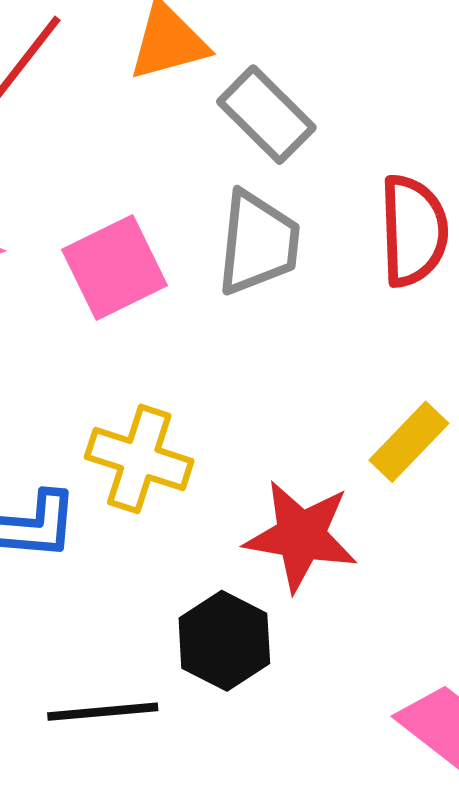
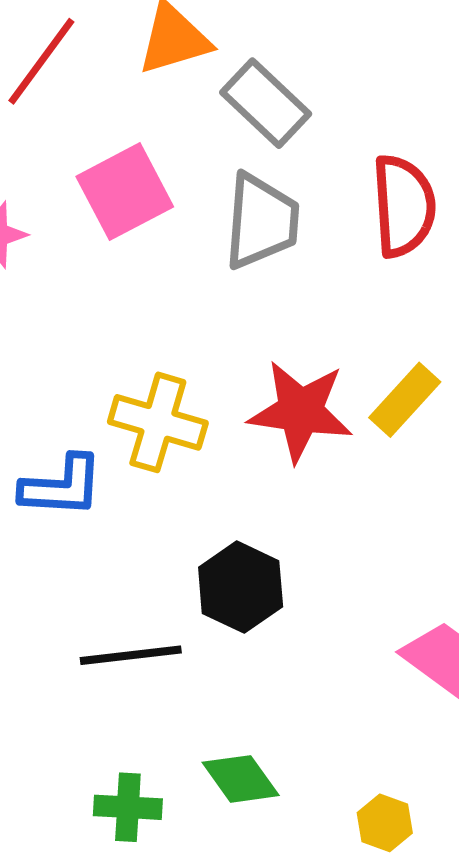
pink square: (115, 267) -> (125, 192), moved
red star: (301, 536) -> (300, 411), moved

